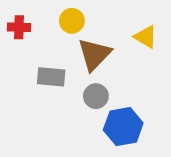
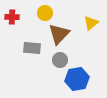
yellow triangle: (146, 37) -> (91, 23), turned 49

